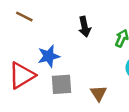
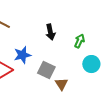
gray square: (61, 84) -> (46, 70), moved, turned 30

